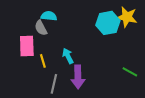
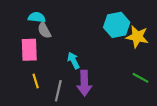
cyan semicircle: (49, 16) -> (37, 17), moved
yellow star: (127, 17) -> (137, 37), moved
yellow line: (43, 61) -> (36, 81), moved

